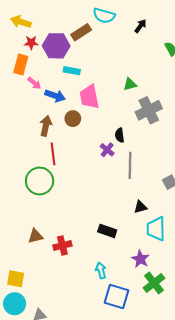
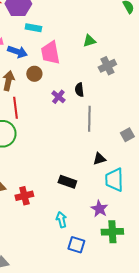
gray cross: (149, 110) -> (107, 66), size x0.7
purple cross: (107, 150) -> (58, 97), moved
green cross: (154, 283) -> (112, 232), turned 35
blue square: (117, 296) -> (76, 245), size x0.7

